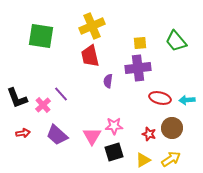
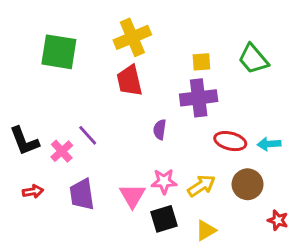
purple semicircle: (108, 81) -> (160, 130), moved
red star: (149, 134) -> (278, 220), moved
purple trapezoid: (57, 135) -> (82, 194), turned 40
yellow arrow: (171, 159) -> (201, 186), moved

